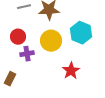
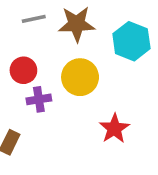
cyan hexagon: (81, 33) -> (131, 41), moved

